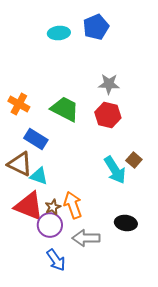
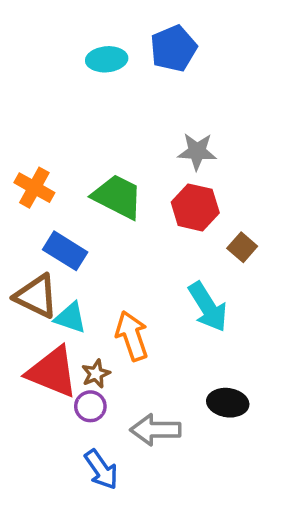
brown square: (134, 160) -> (242, 247), moved
orange arrow: (73, 205) -> (132, 336), moved
purple circle: (50, 225) -> (90, 406), size x0.7

